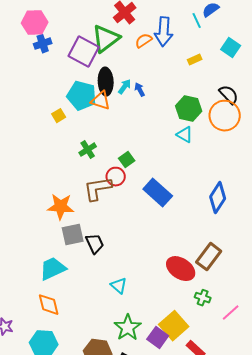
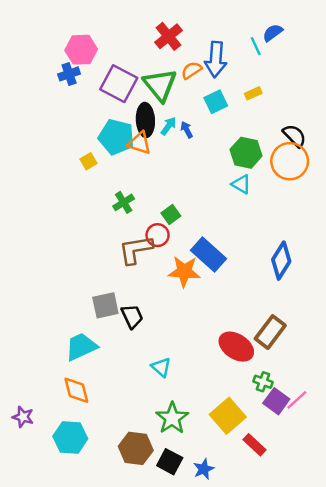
pink hexagon: (35, 23) -> (81, 50), moved
green triangle: (106, 39) -> (160, 85), moved, turned -32
cyan square: (231, 48) -> (216, 102), moved, turned 30
orange star: (61, 207) -> (184, 271), moved
purple square: (158, 338) -> (276, 401), moved

